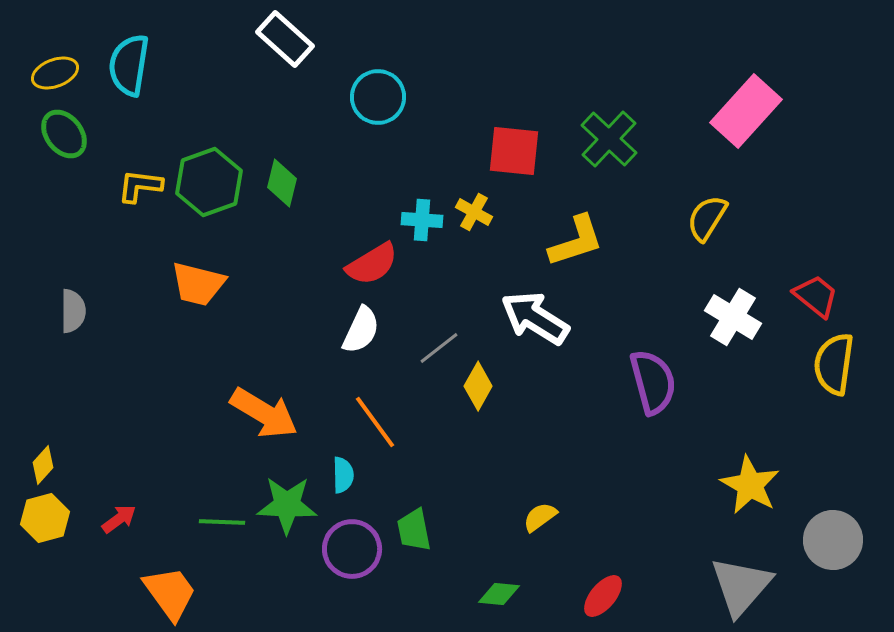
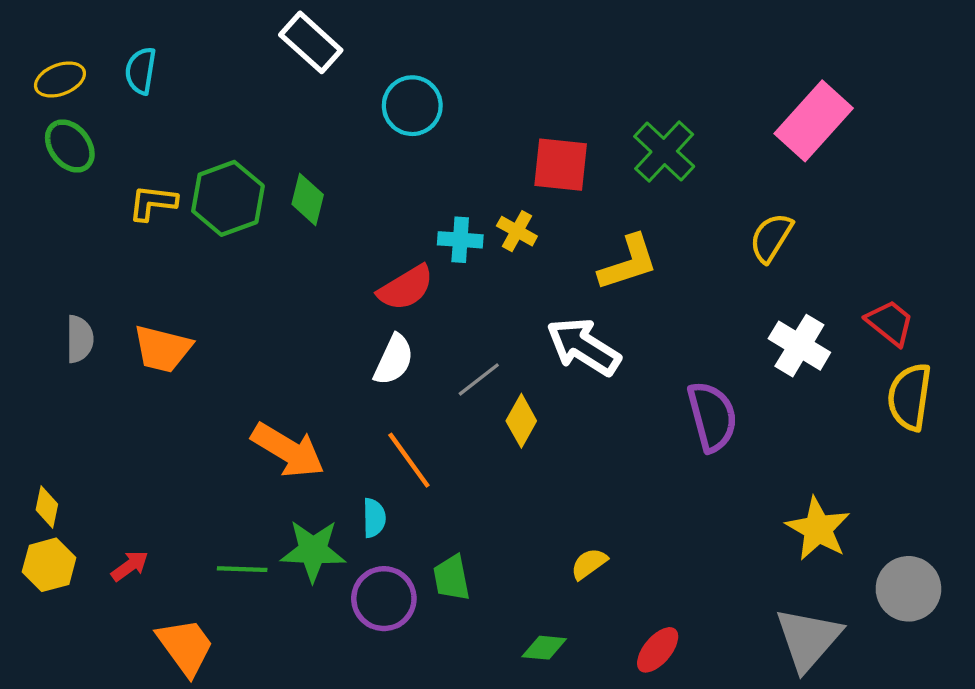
cyan semicircle: (129, 65) -> (141, 71), size x0.7
orange trapezoid: (198, 284) -> (163, 349), moved
yellow diamond: (43, 465) -> (47, 507), turned -30

